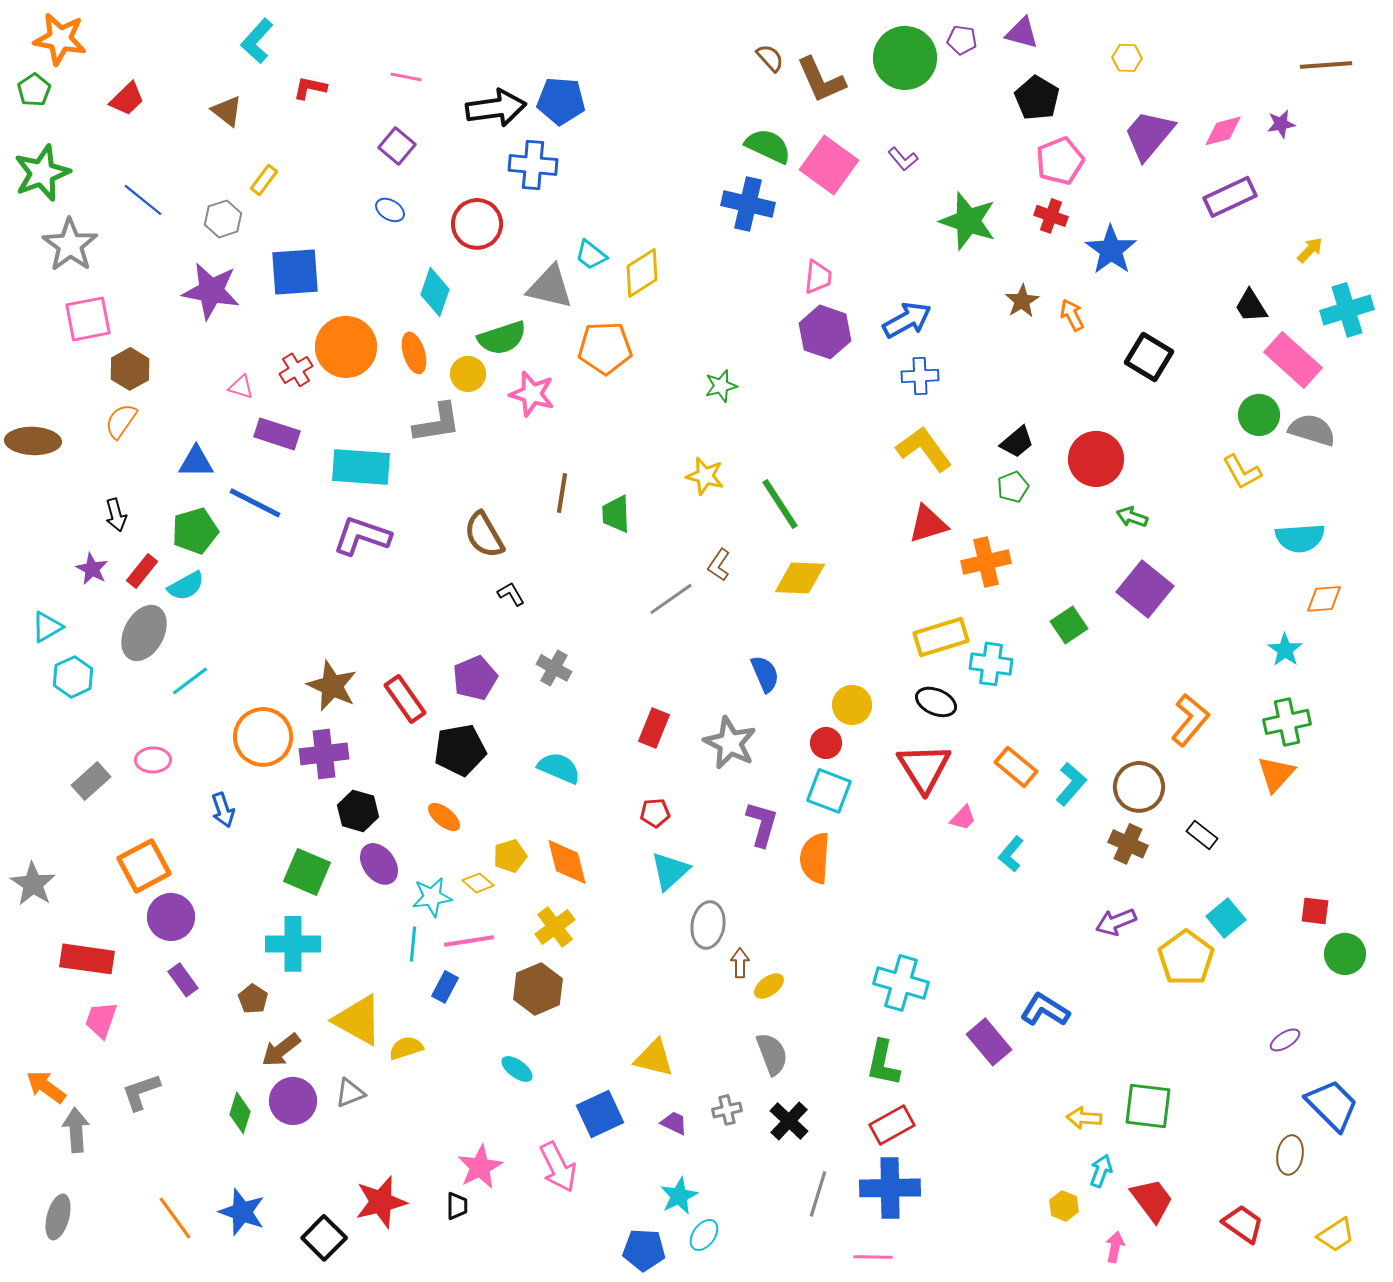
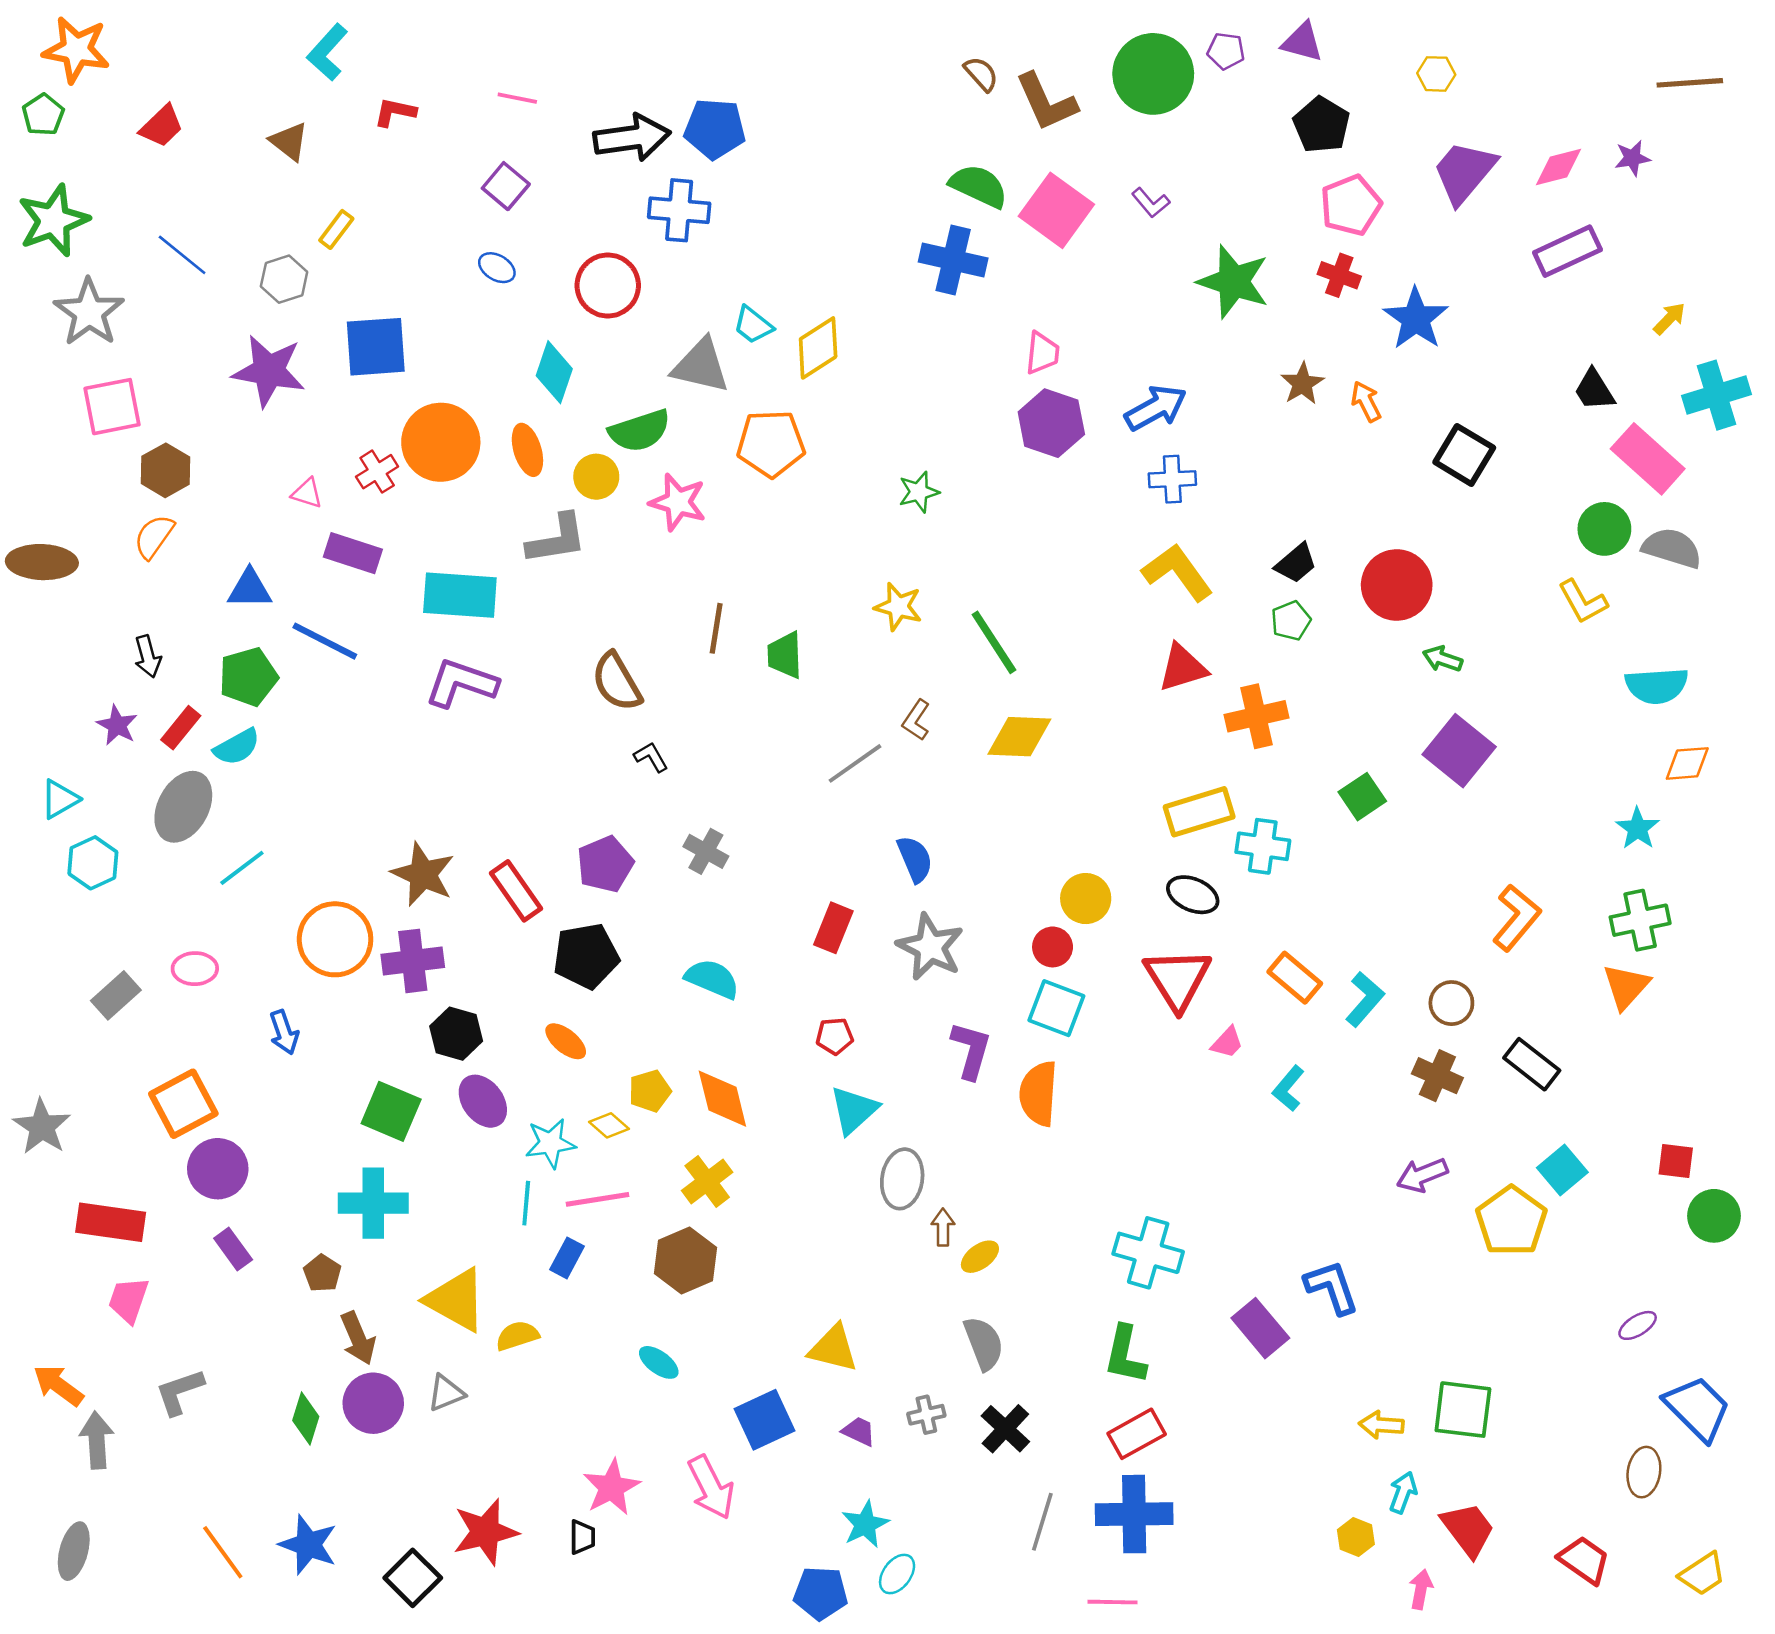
blue semicircle: (765, 674) -> (915, 859), moved
brown circle: (1139, 787) -> (1451, 1003), size x0.7
black rectangle: (1202, 835) -> (1532, 1064), size x1.4
blue L-shape: (1045, 1010) -> (1332, 1287), turned 39
brown arrow: (281, 1050) -> (358, 1338), turned -75

